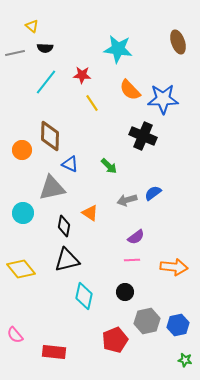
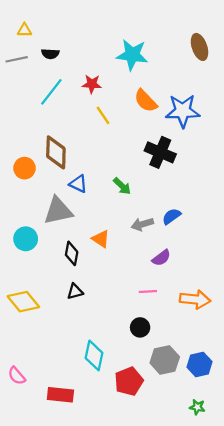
yellow triangle: (32, 26) -> (24, 30), moved, turned -40
purple semicircle: (136, 237) -> (161, 258), moved
black triangle: (67, 260) -> (75, 292), size x0.6
cyan diamond: (84, 296) -> (94, 355), moved
green star: (185, 360) -> (197, 407), moved

